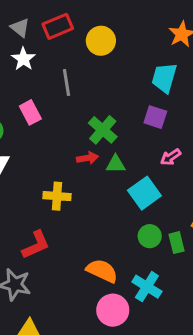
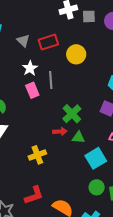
white star: (23, 59) -> (30, 68), moved
pink rectangle: (30, 112) -> (32, 90), moved
yellow cross: (57, 196) -> (37, 155), turned -30
red L-shape: (36, 245) -> (34, 195), moved

